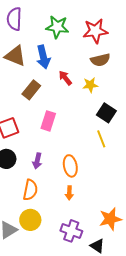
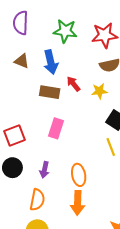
brown triangle: (15, 56) -> (22, 61), size x0.7
brown rectangle: (31, 90) -> (50, 92), moved, turned 60
orange arrow: (69, 193) -> (78, 203), size x1.6

